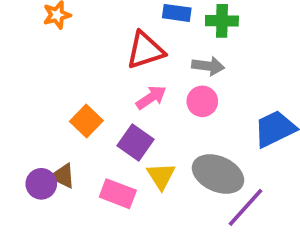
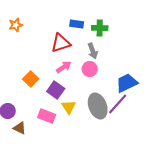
gray arrow: (208, 66) -> (93, 51), turned 63
gray ellipse: (218, 174) -> (98, 106), turned 45
brown triangle: (63, 176) -> (20, 128), moved
purple line: (245, 207) -> (118, 104), moved

